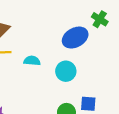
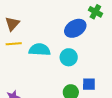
cyan semicircle: (32, 61) -> (40, 50), size x1.5

